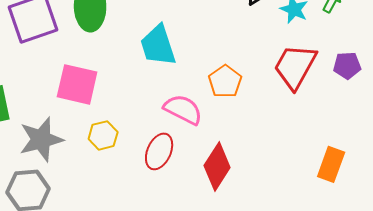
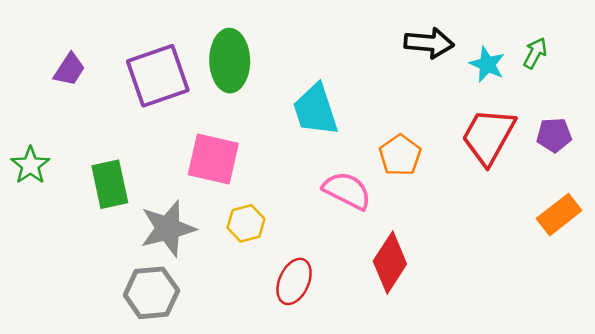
red ellipse: (159, 151) -> (294, 281), moved
orange rectangle: (331, 164) -> (559, 215), moved, turned 32

